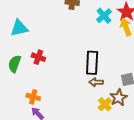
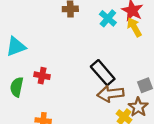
black rectangle: (92, 63) -> (103, 73), turned -35
brown arrow: (96, 82) -> (110, 94), size x1.6

